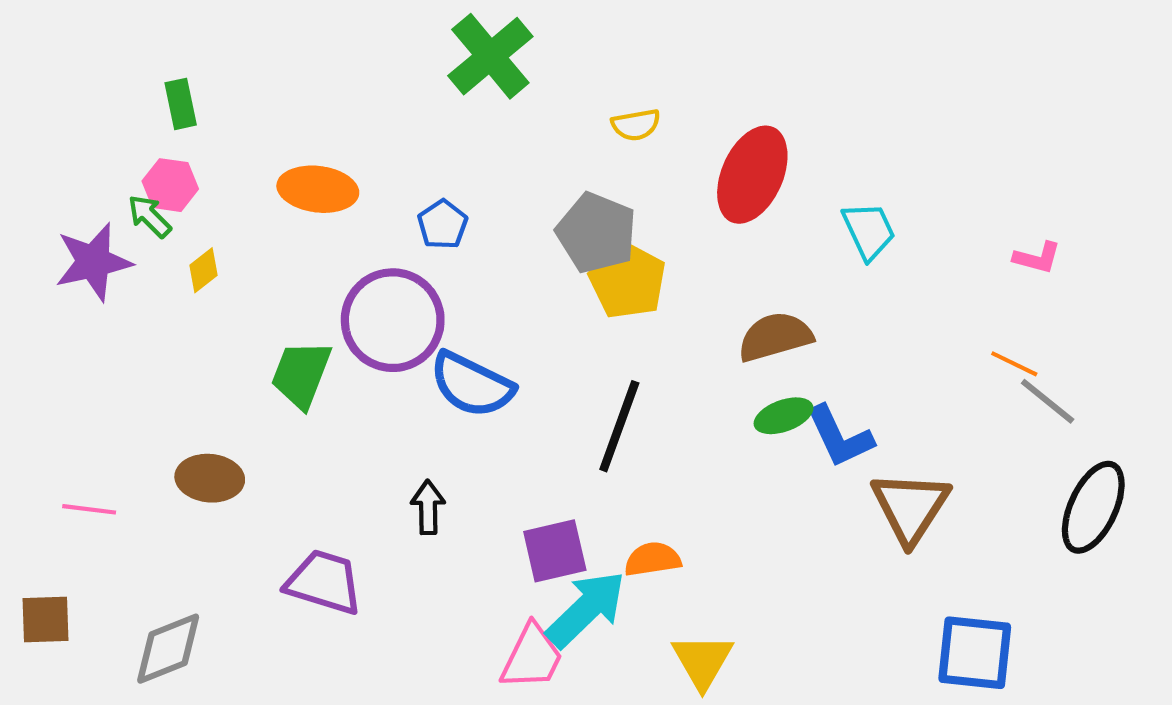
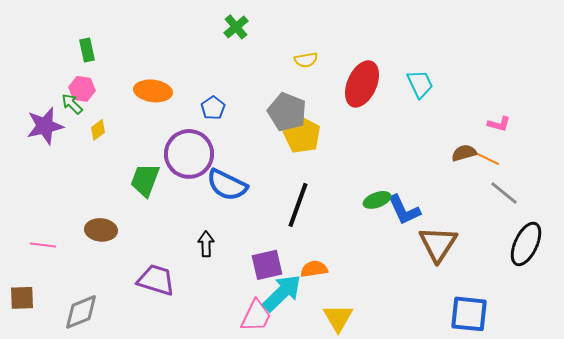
green cross: (490, 56) -> (236, 27), size x0.6
cyan trapezoid: (869, 231) -> (420, 84), moved
brown semicircle: (775, 337) -> (464, 153), moved, size x0.7
orange line: (1014, 364) -> (488, 159), moved

